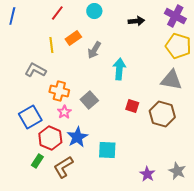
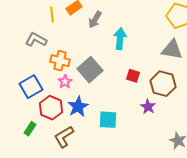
gray square: (89, 100) -> (90, 70), size x1.4
green rectangle: (37, 161) -> (30, 129), moved
purple star: (147, 174) -> (148, 107), moved

